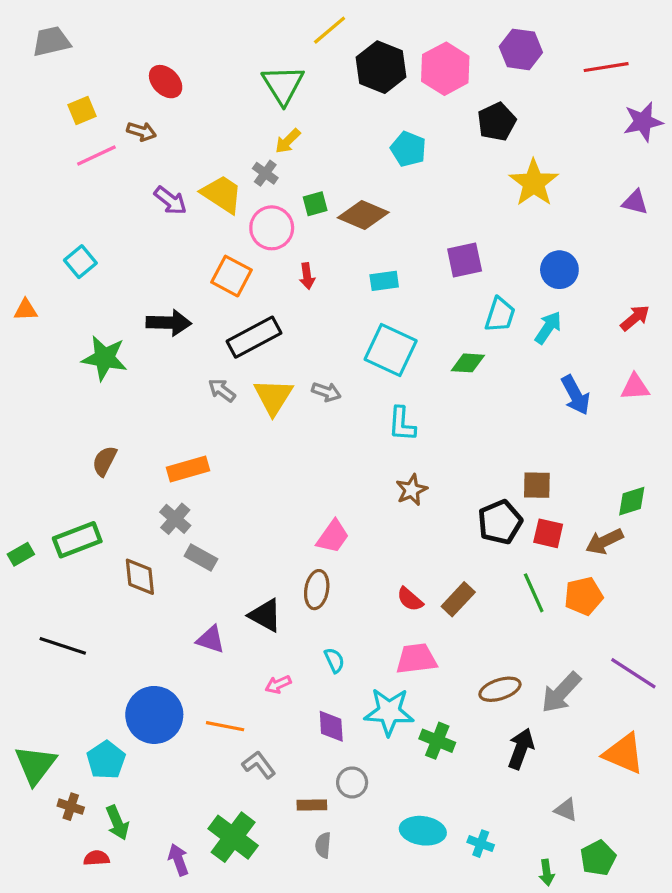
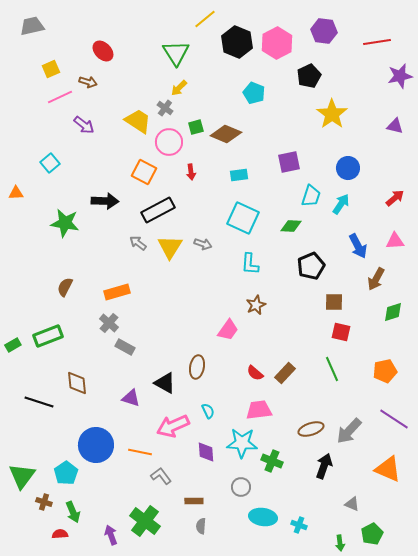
purple arrow: (170, 201) -> (84, 125), moved
black pentagon: (500, 522) -> (311, 266), moved
pink trapezoid: (333, 537) -> (228, 330), moved
brown arrow: (604, 541) -> (376, 279), moved, turned -35
brown diamond: (140, 577) -> (77, 383), moved
orange pentagon: (584, 596) -> (385, 371), moved
pink arrow: (278, 684) -> (173, 426), size x2.0
gray circle: (352, 782) -> (241, 487), moved

